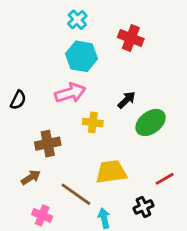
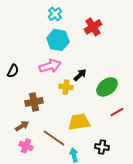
red cross: (131, 38) -> (93, 27), turned 36
black arrow: (127, 100) -> (80, 75), moved
red line: (165, 179) -> (117, 112), moved
black cross: (143, 207) -> (102, 147), turned 32
pink cross: (42, 215) -> (26, 146), moved

